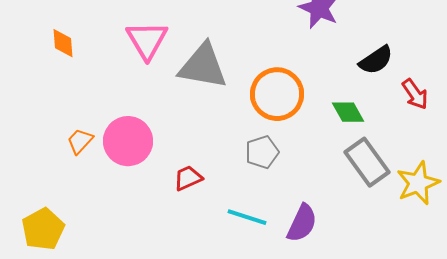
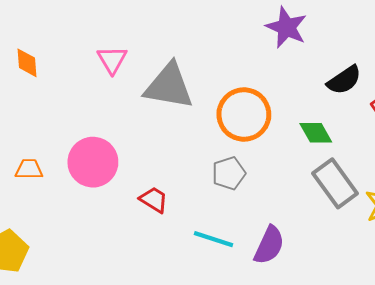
pink triangle: (147, 40) -> (112, 60), size x0.7
orange trapezoid: (80, 141) -> (29, 169), moved, turned 48
red trapezoid: (188, 178) -> (154, 200), turned 56

